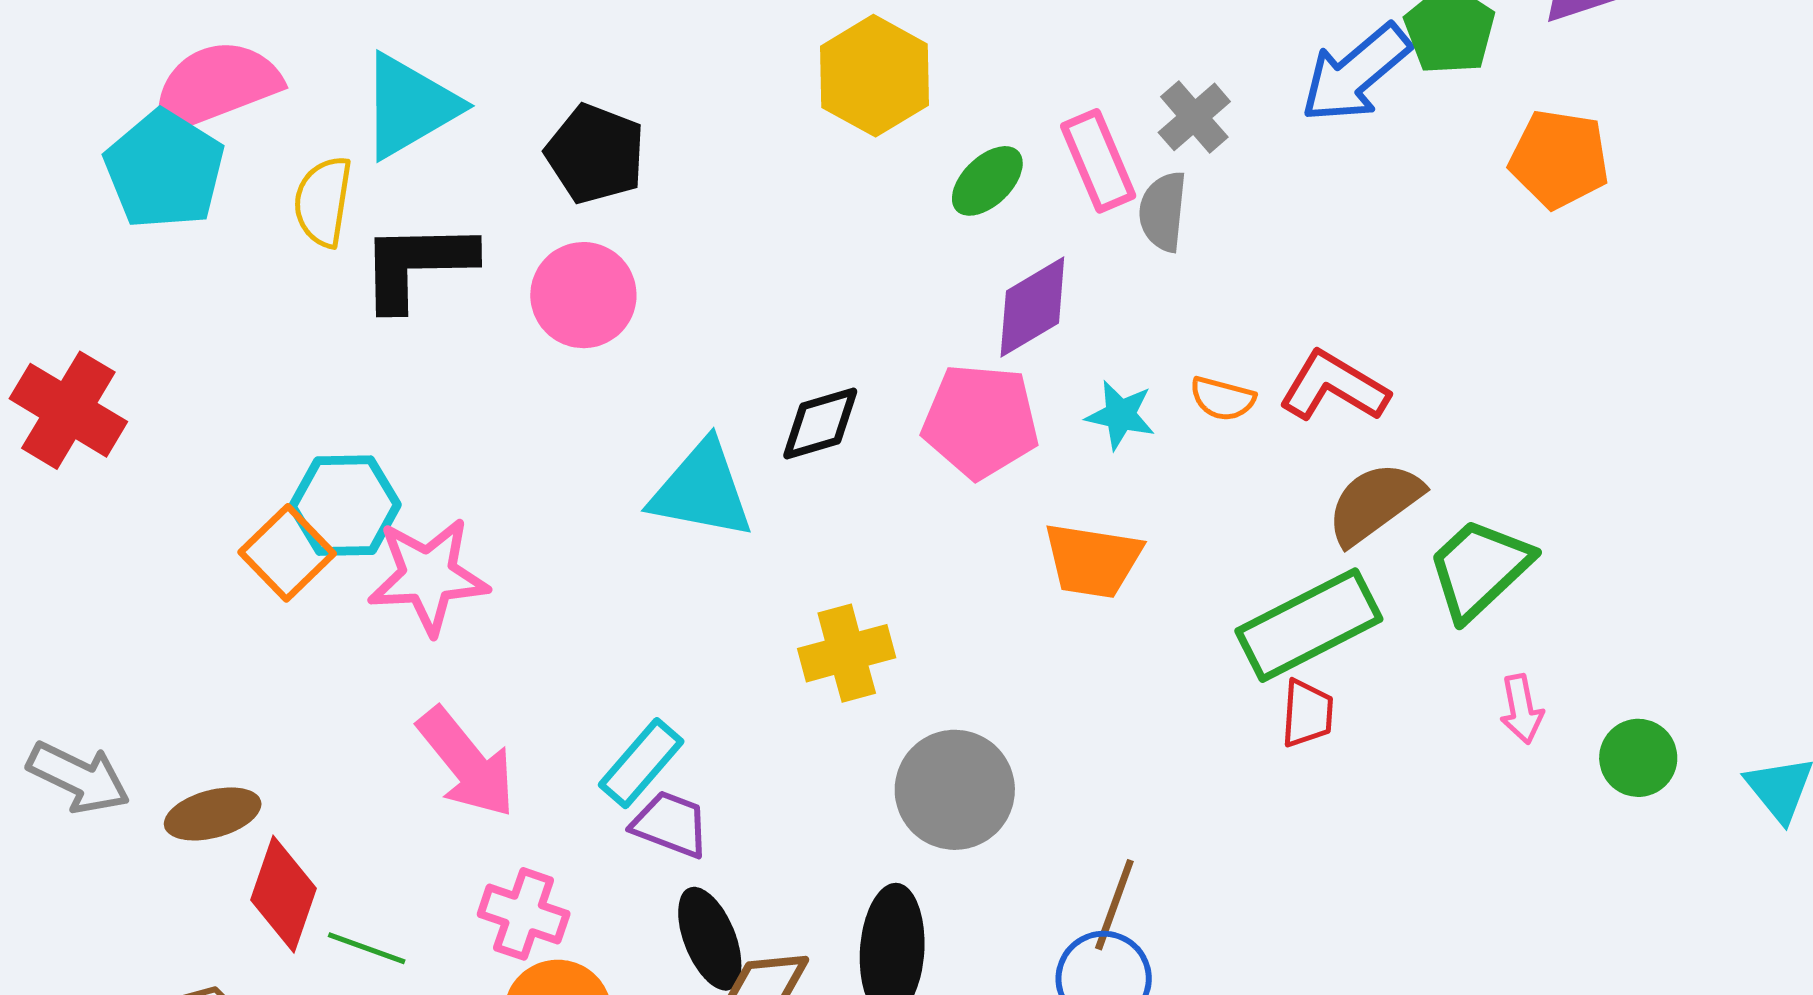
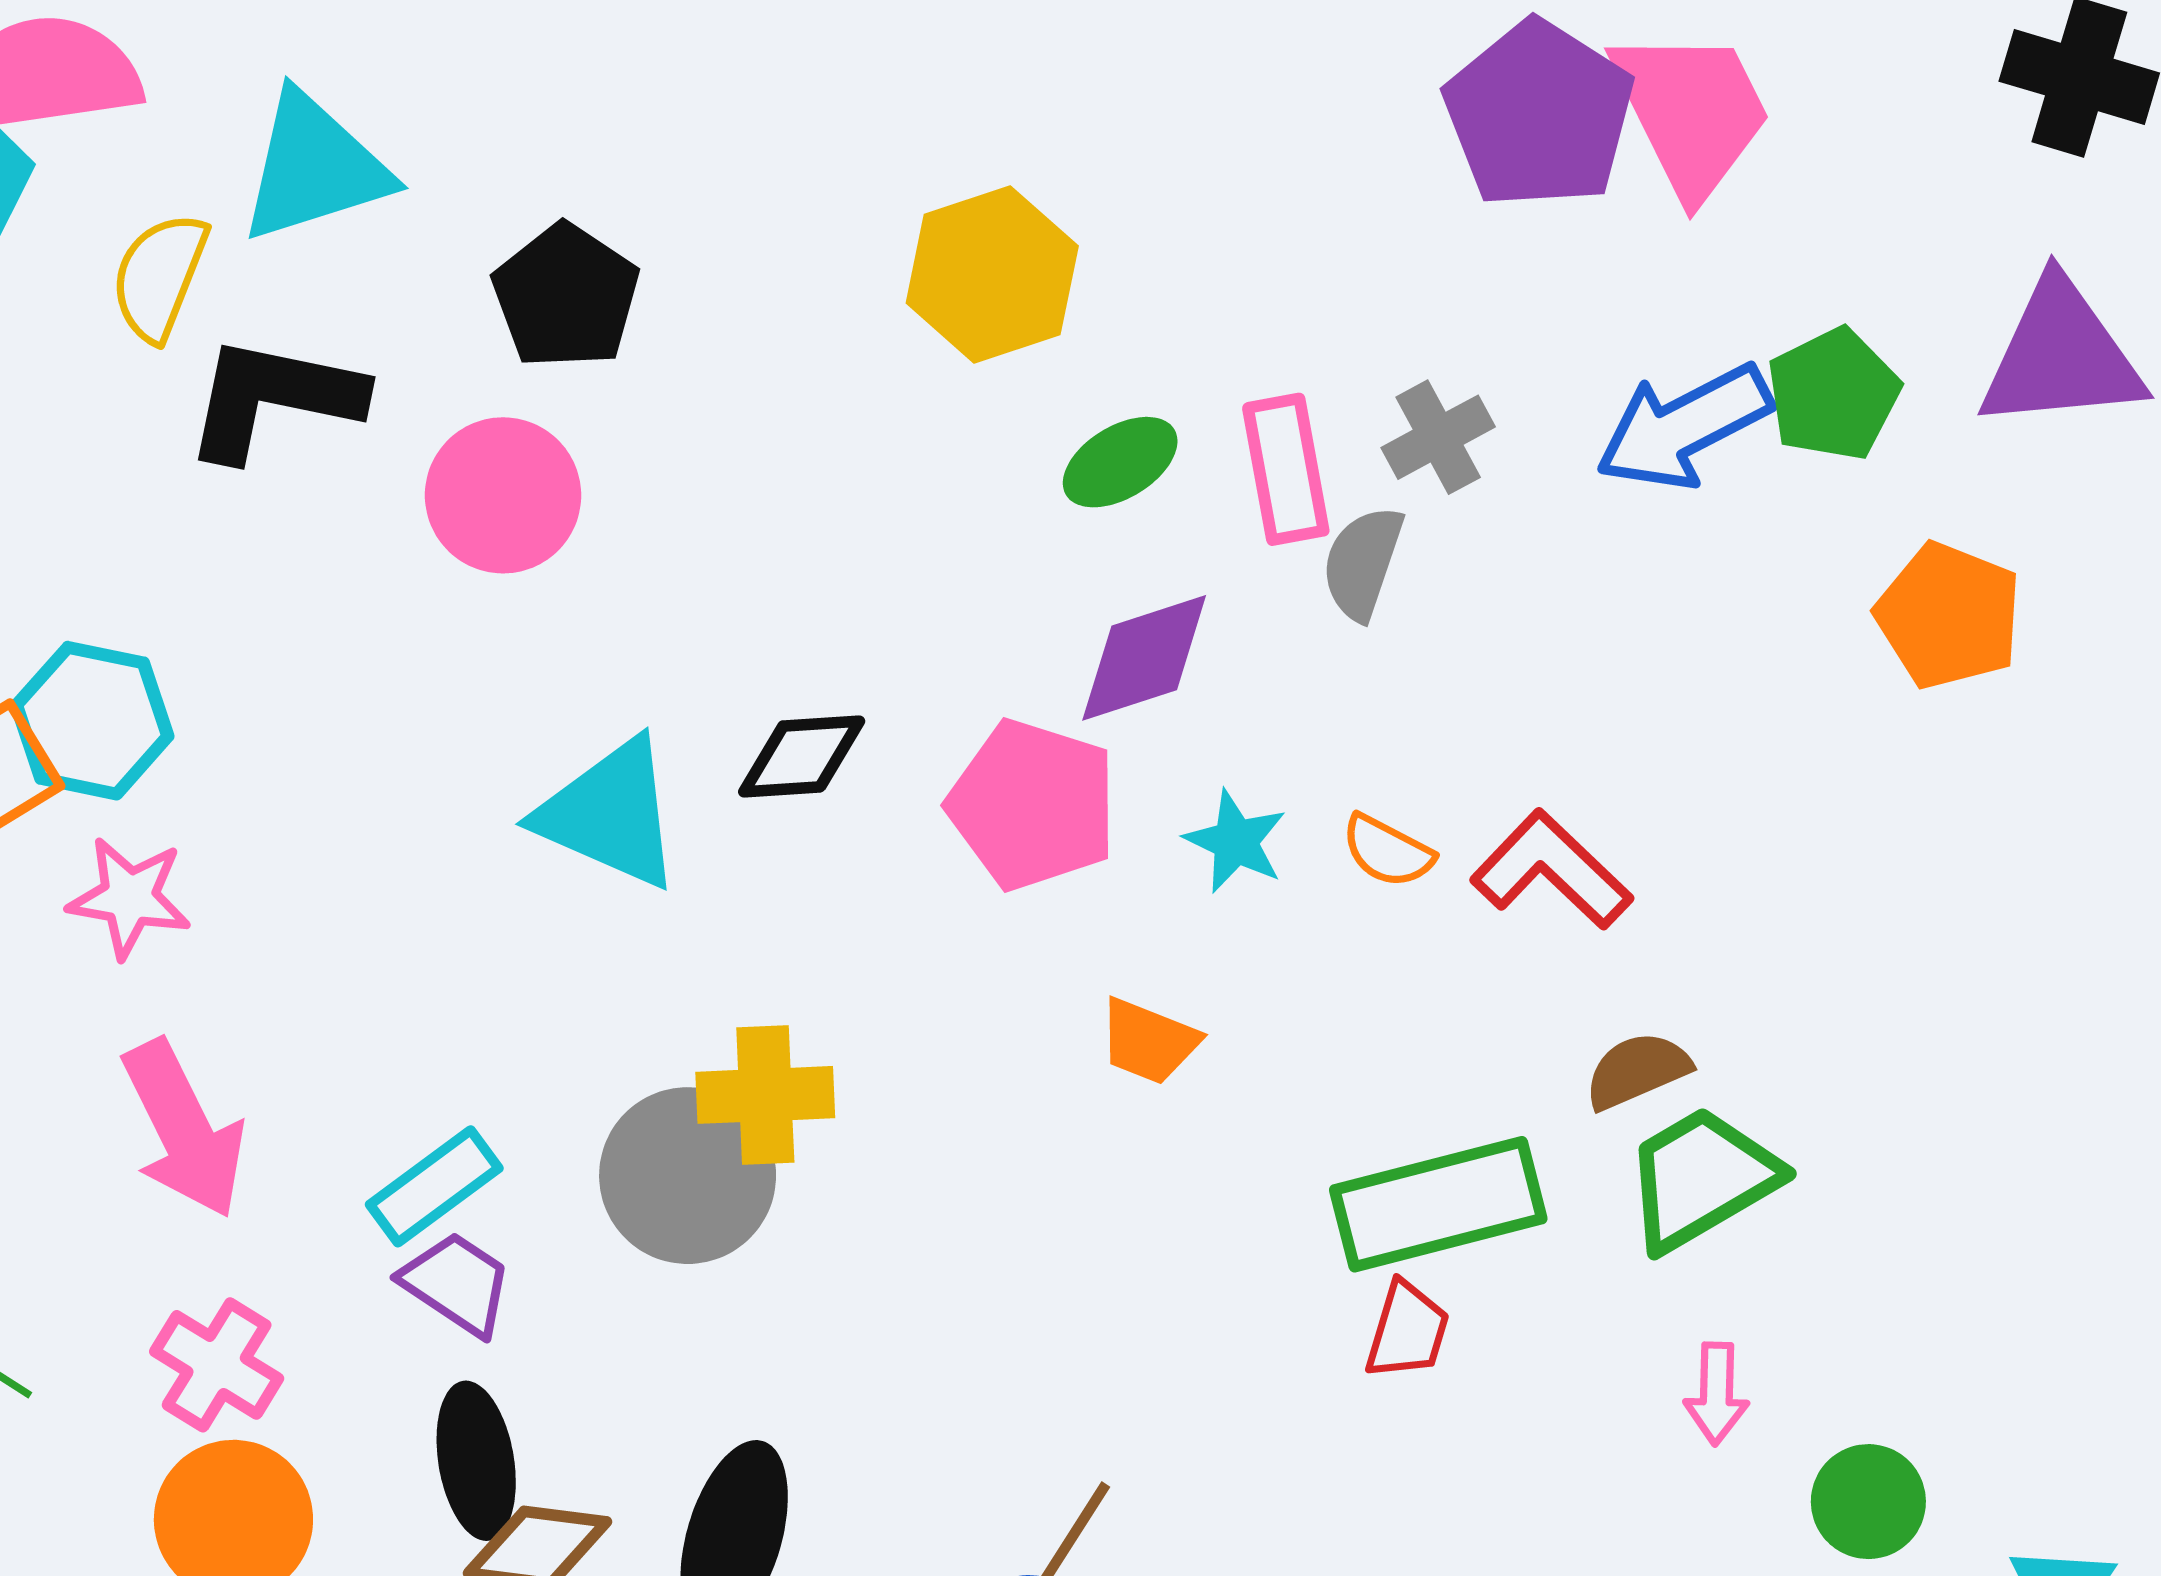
brown semicircle: (1374, 503) -> (1637, 1070), moved, size x0.7
orange trapezoid: (1093, 560) -> (1149, 1041), size x0.7
pink star: (428, 576) -> (129, 898), moved, size x0.7
gray circle: (955, 790) -> (688, 1176), moved

